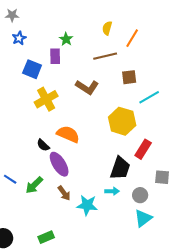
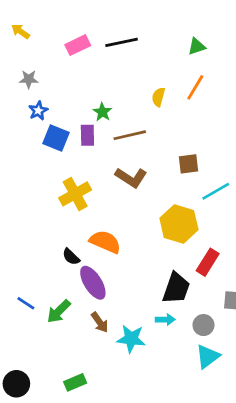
orange line: (132, 38) -> (195, 87), moved
brown line: (105, 56) -> (130, 135), moved
blue square: (32, 69) -> (56, 138), moved

